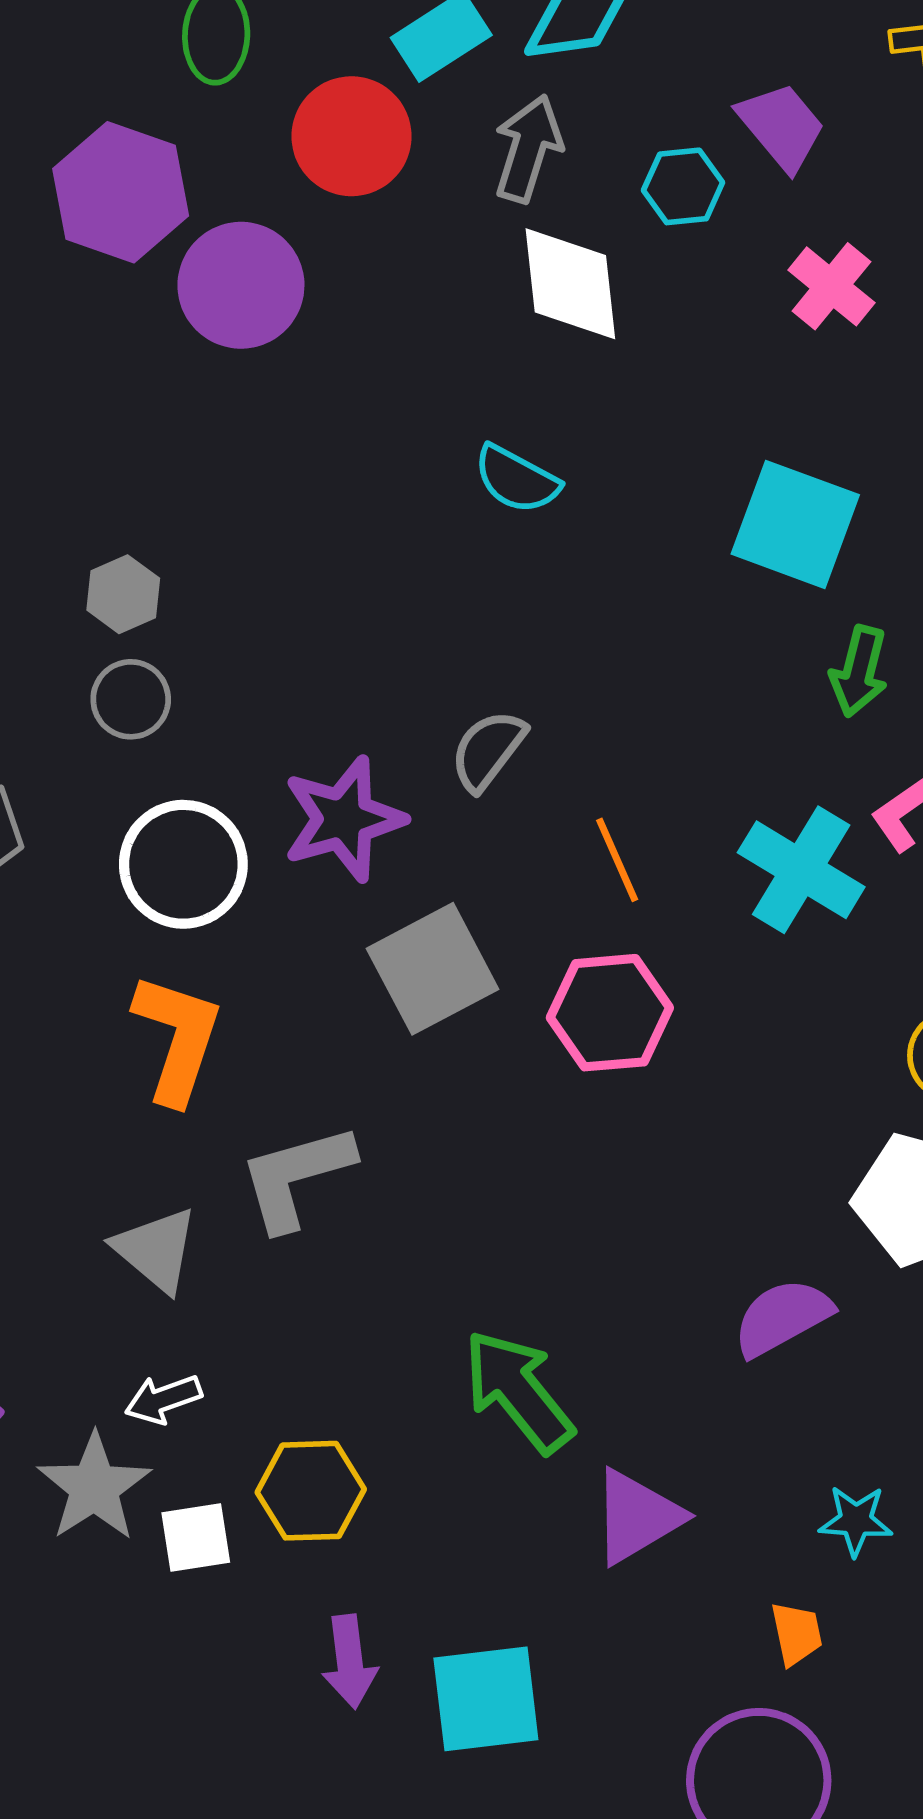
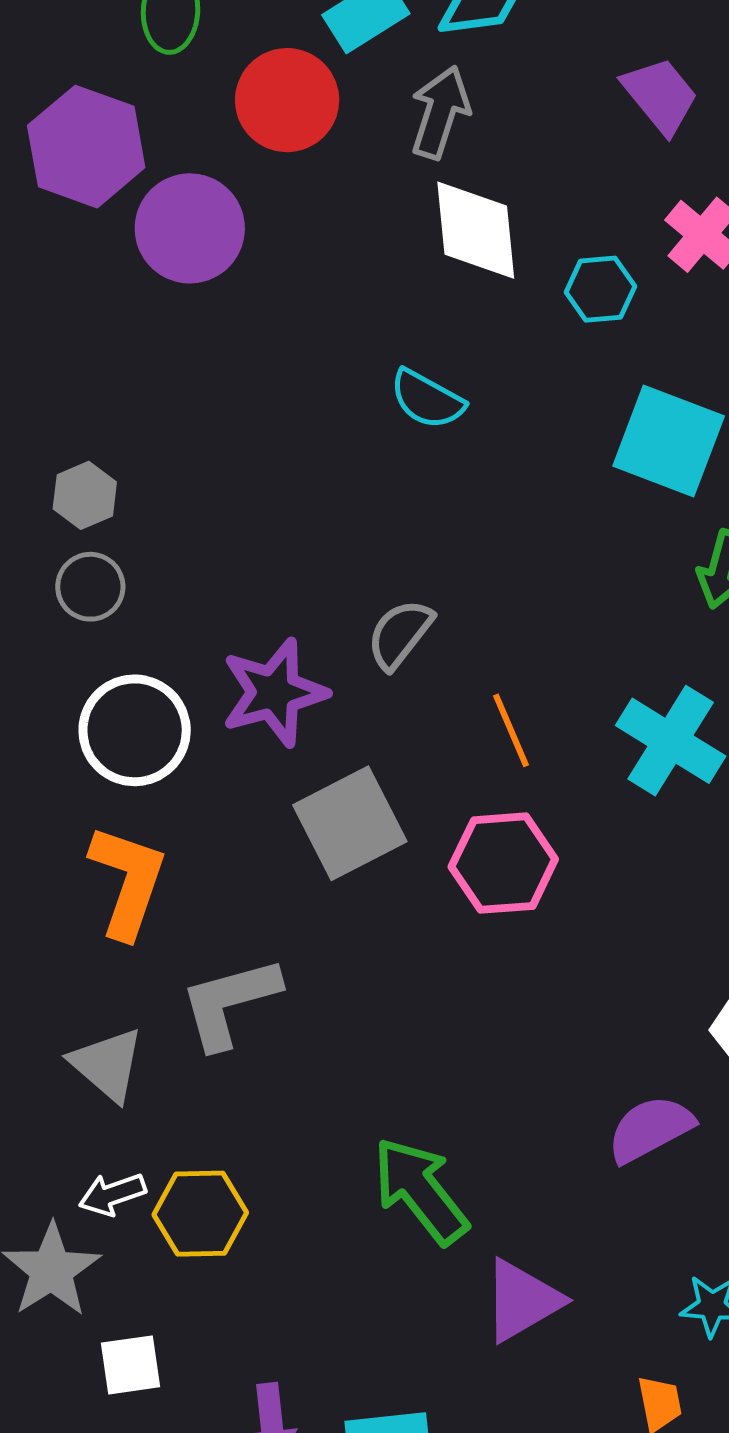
cyan hexagon: (683, 186) -> (600, 289), moved
yellow hexagon: (311, 1491) -> (200, 1214), moved
white square: (196, 1537) -> (130, 1365), moved

